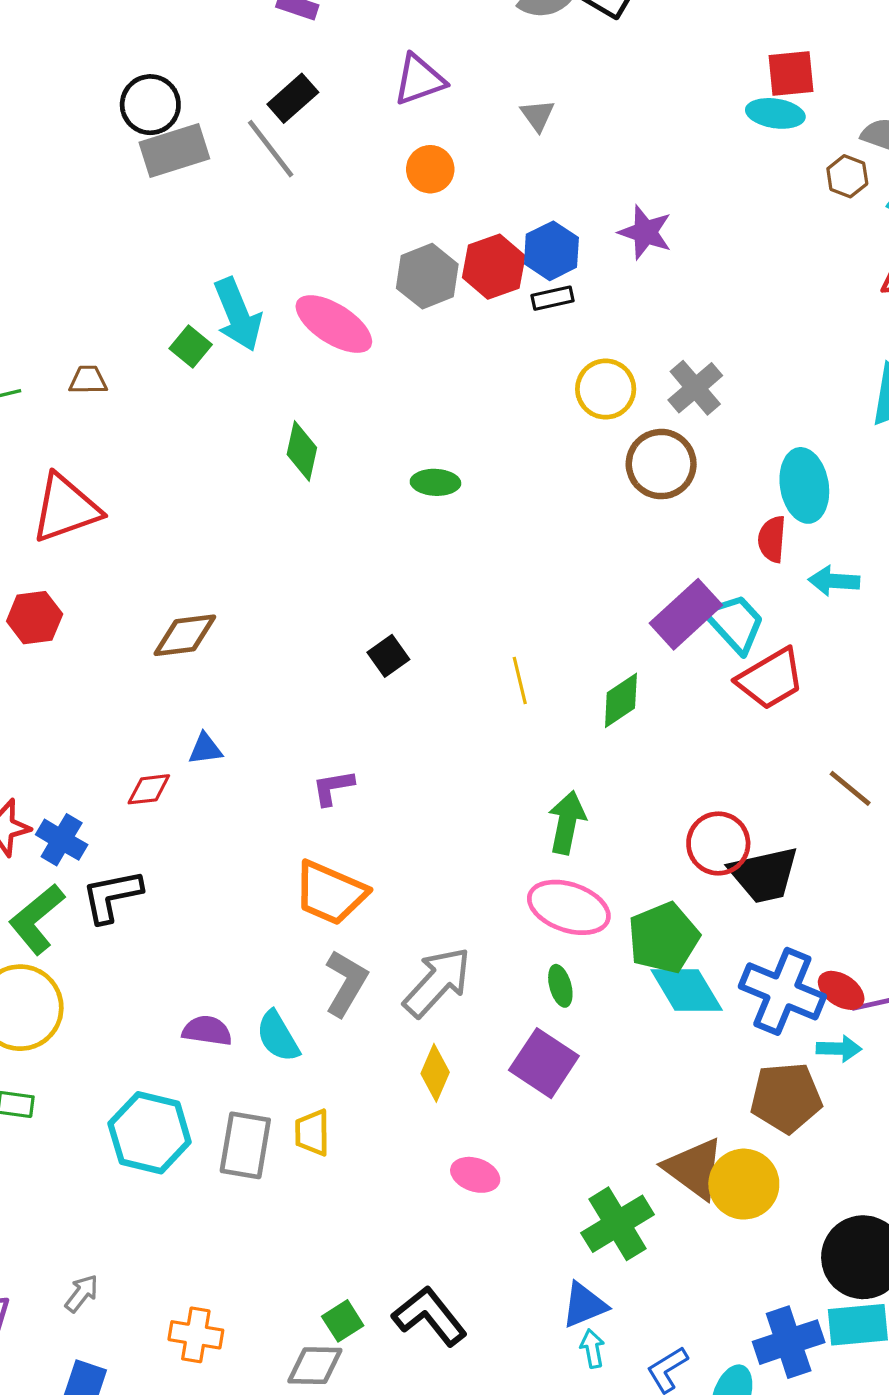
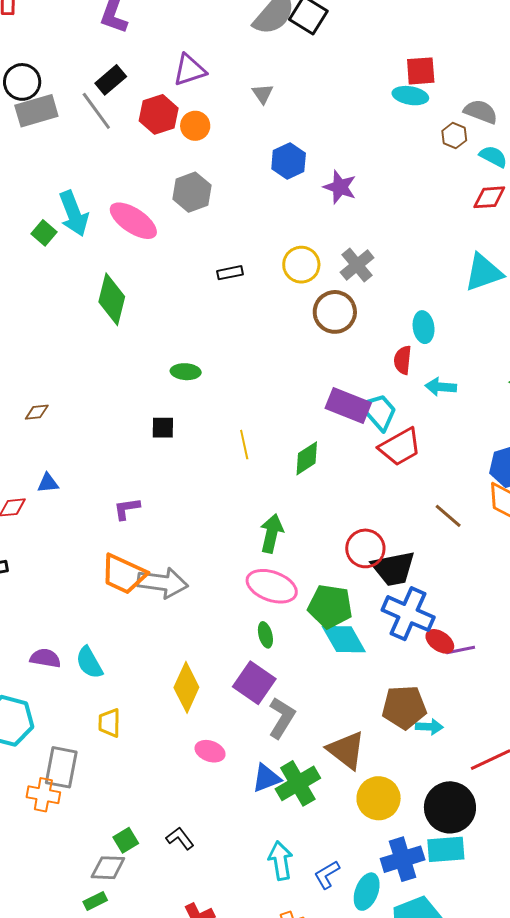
purple star: (645, 232) -> (340, 187), moved
blue hexagon: (551, 251) -> (289, 161), moved
red hexagon: (494, 267) -> (159, 114), moved
black rectangle: (553, 298) -> (230, 273), moved
green diamond: (302, 451) -> (112, 299), size x1.4
green ellipse: (435, 482) -> (186, 372), moved
cyan ellipse: (804, 485) -> (424, 327), size x0.7
purple rectangle: (686, 614) -> (348, 406), turned 63
brown diamond: (185, 635) -> (37, 412), size x0.6
black square: (388, 656) -> (163, 428), turned 35
green pentagon: (664, 938) -> (330, 606), turned 30
gray arrow: (437, 982) -> (163, 583), moved, turned 54
gray L-shape: (346, 983) -> (282, 718), moved
blue cross: (782, 991) -> (408, 614), moved
cyan arrow: (839, 1049) -> (429, 727), moved
yellow diamond: (435, 1073) -> (186, 687), size x1.4
gray rectangle: (245, 1145) -> (61, 767), moved
yellow circle: (744, 1184) -> (379, 798), moved
blue triangle: (584, 1305) -> (266, 778), moved
black L-shape: (430, 1316) -> (180, 838), size x0.6
orange cross: (196, 1335) -> (43, 795), moved
cyan arrow: (592, 1349) -> (281, 861), size x1.6

